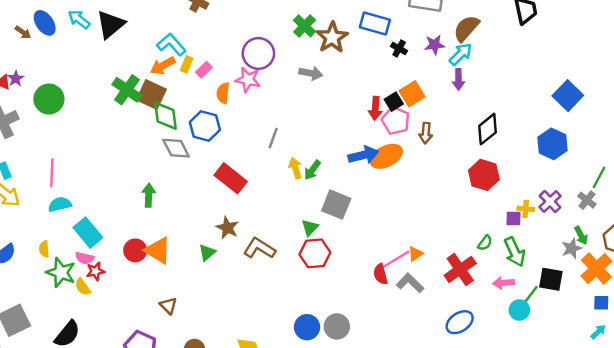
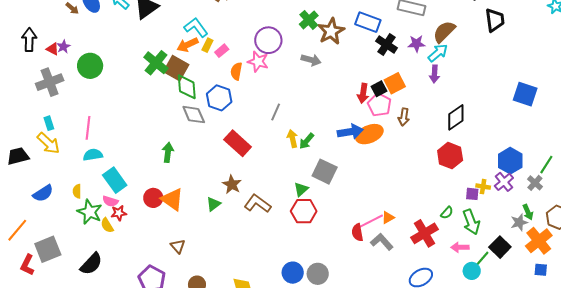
black cross: (399, 48) -> (387, 44), size x1.5
blue square: (568, 96) -> (525, 94), turned -30
blue hexagon: (552, 144) -> (510, 161), moved
black square: (551, 279) -> (500, 247), turned 30

